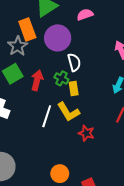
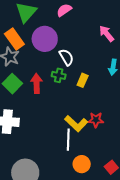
yellow rectangle: (74, 88) -> (83, 80), moved, turned 48
yellow L-shape: (68, 112) -> (76, 123), moved
white line: (47, 116) -> (68, 140), moved

